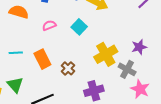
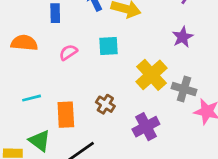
cyan square: (79, 27) -> (108, 46), turned -35
purple star: (139, 47) -> (183, 37), moved
orange rectangle: (42, 59) -> (66, 115), moved, turned 36

